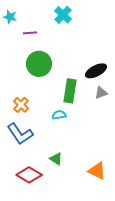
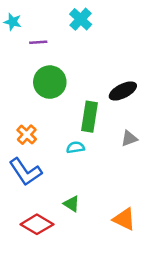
gray triangle: (101, 93) -> (129, 138), moved

